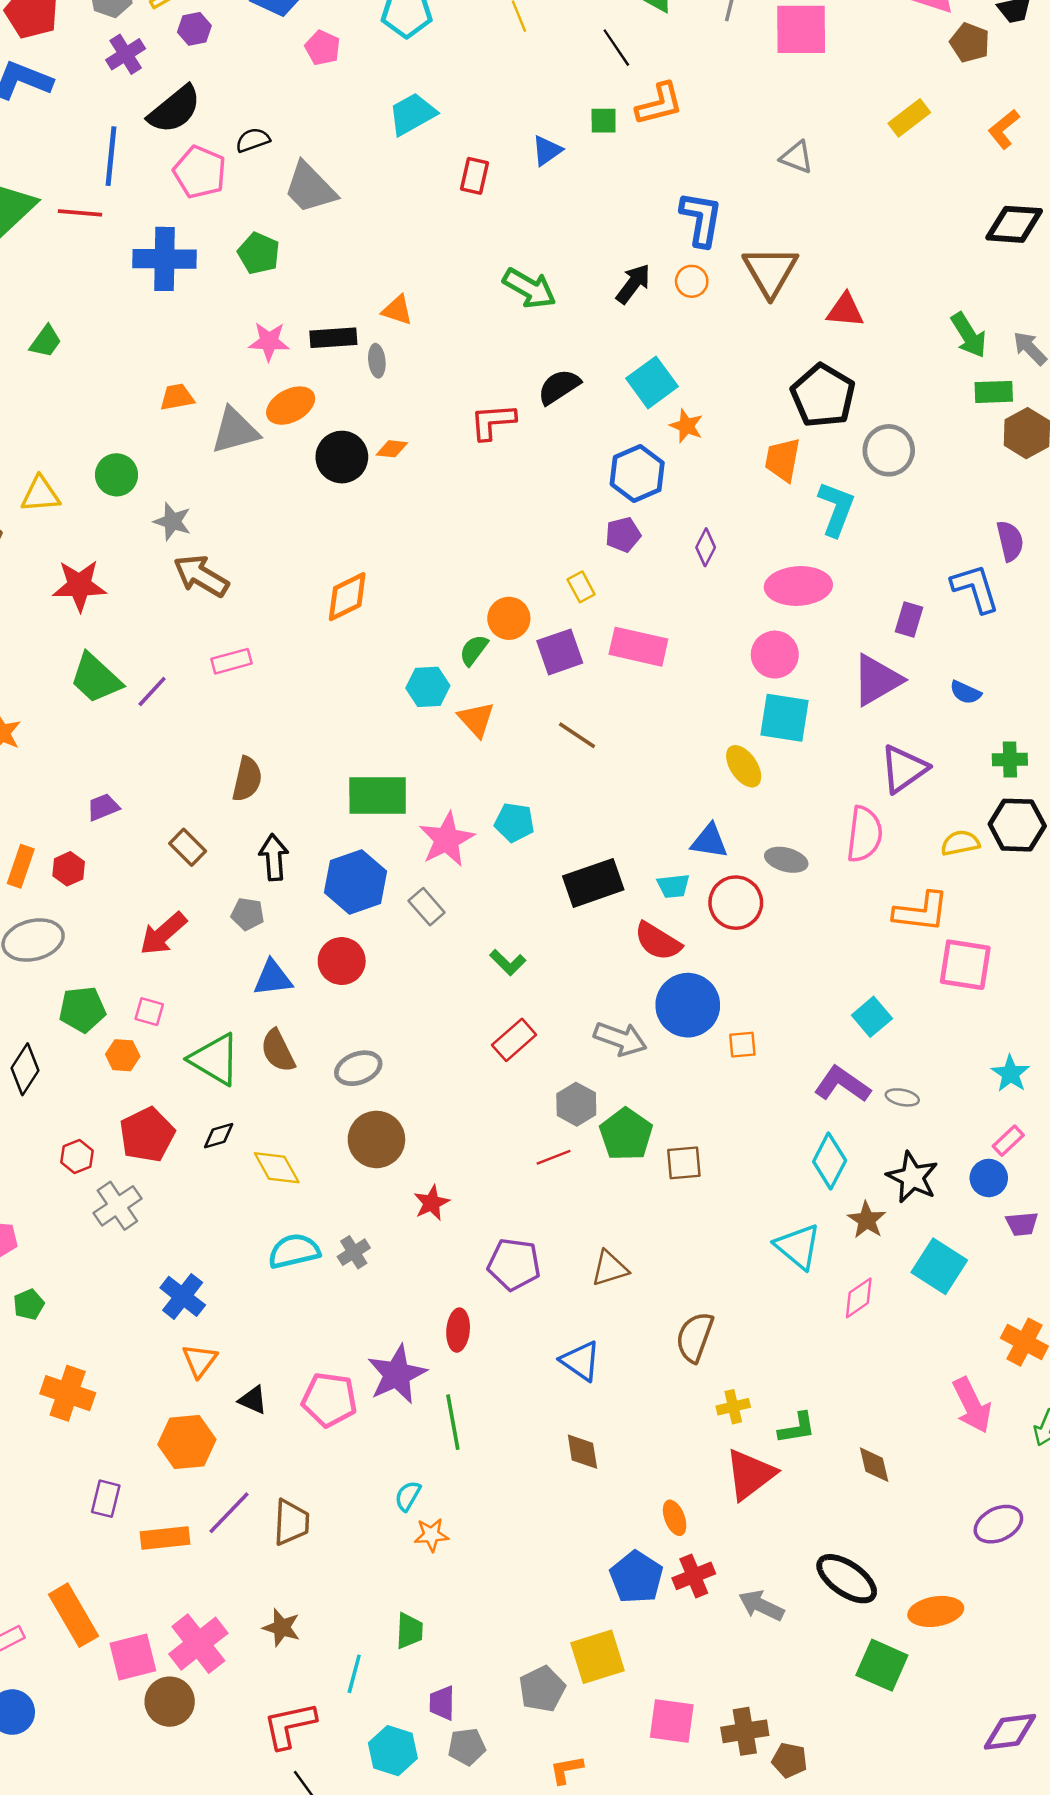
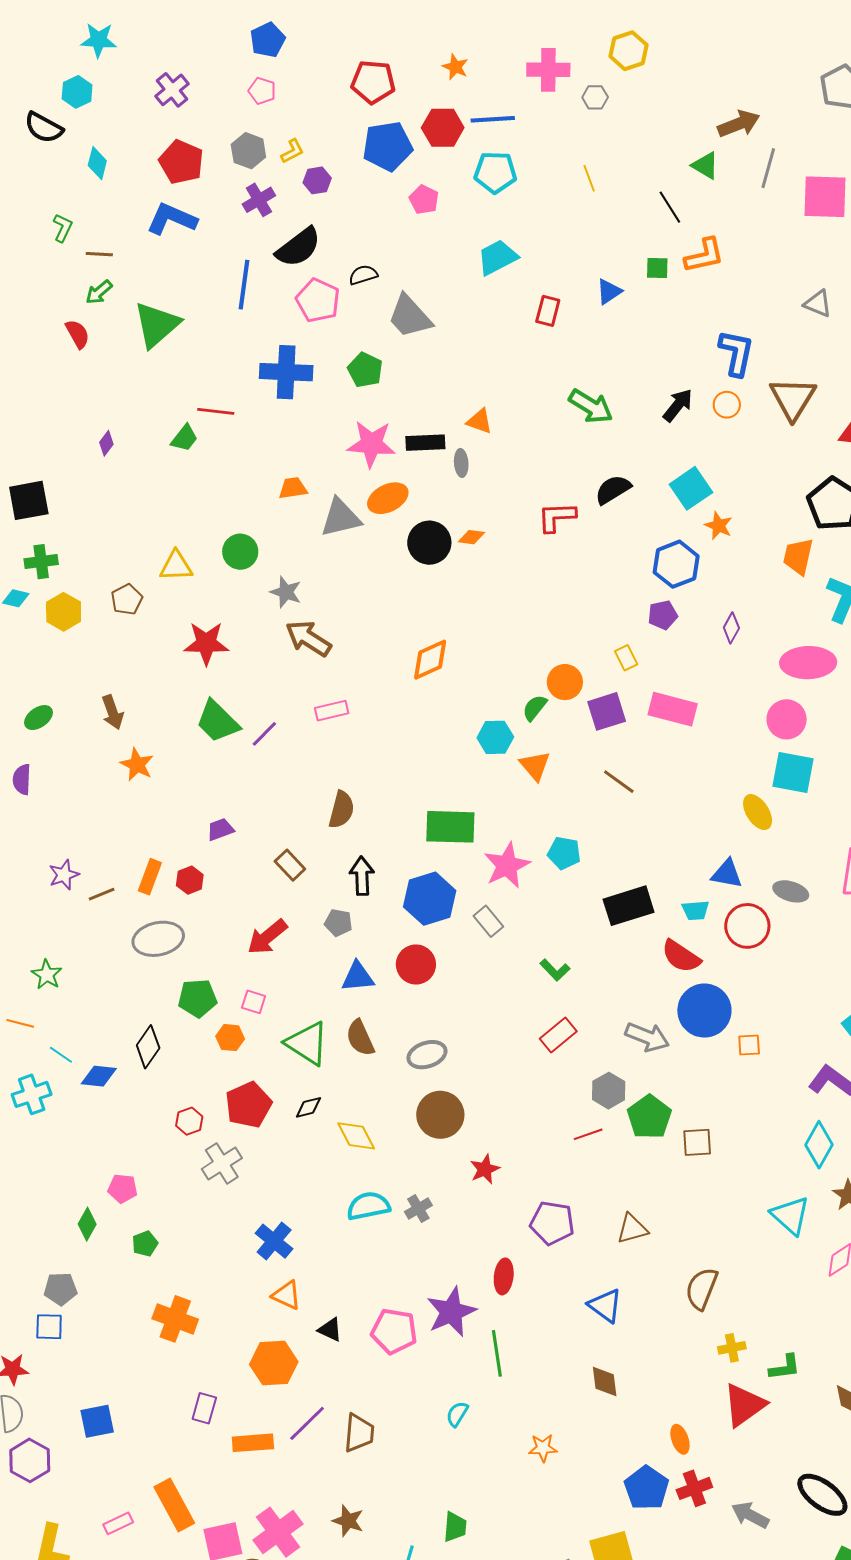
red line: (80, 213) -> (216, 411), moved
pink star: (269, 341) -> (371, 444), size x1.4
orange triangle: (200, 1361) -> (286, 1295), turned -44
orange star: (431, 1535) -> (543, 1448), moved

